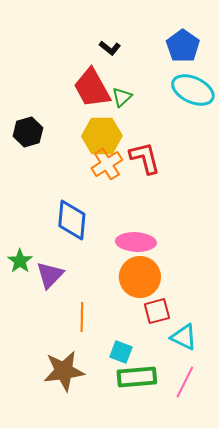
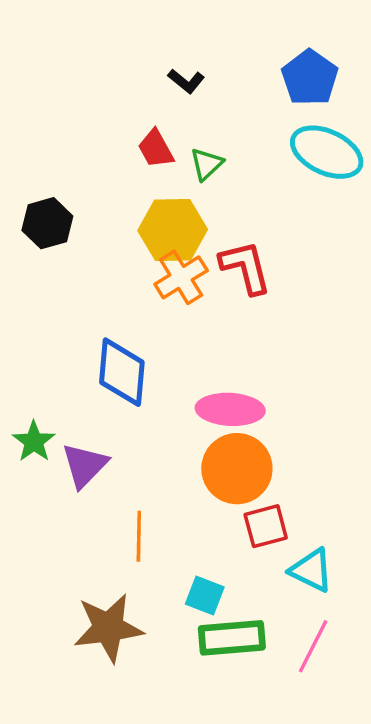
red trapezoid: (92, 88) -> (156, 149), size x0.6

